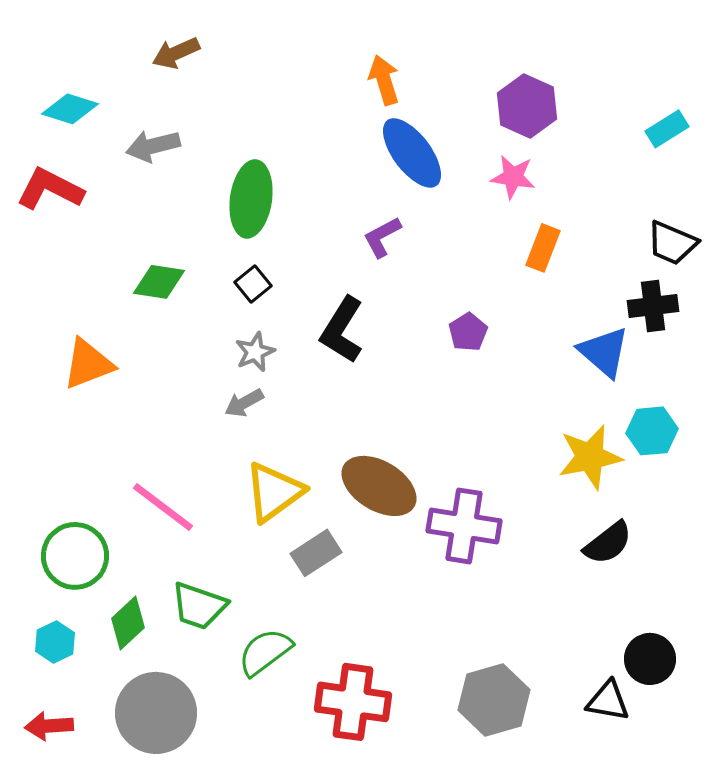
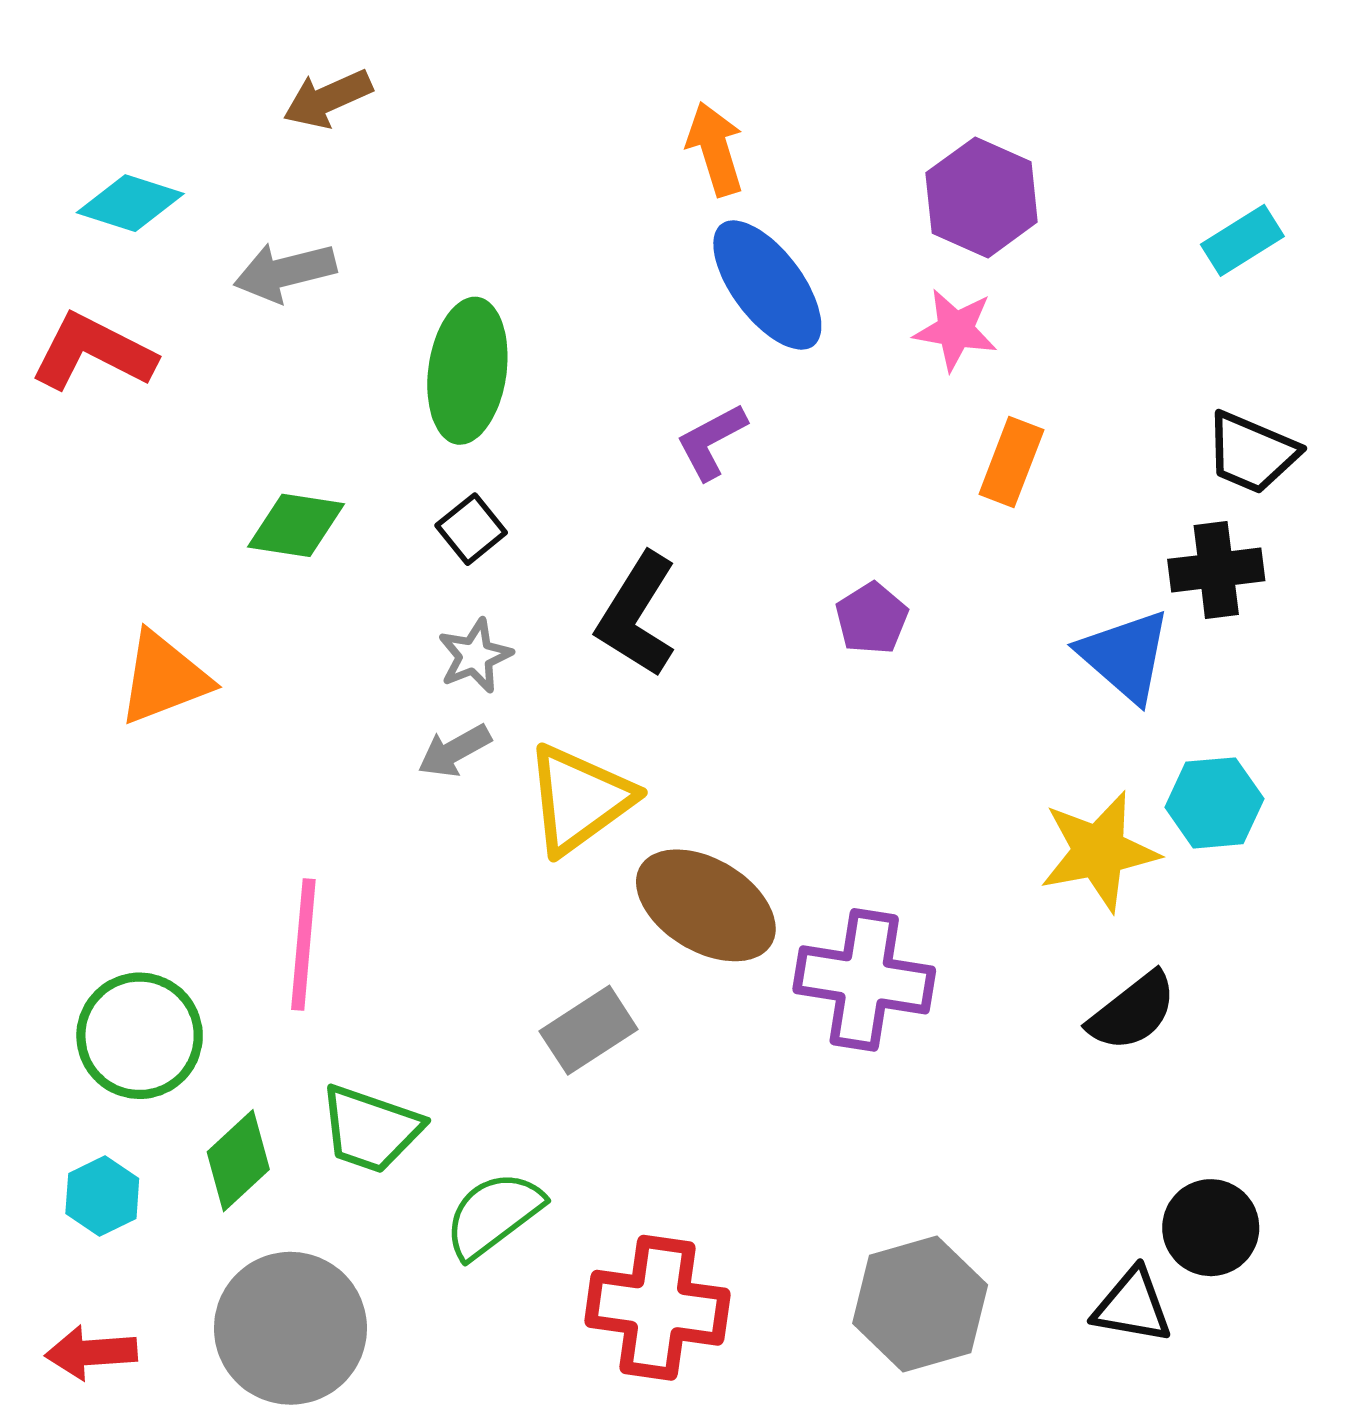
yellow triangle: (274, 492) -> (579, 799), moved
pink line: (163, 507) -> (303, 944), turned 58

